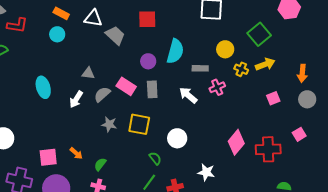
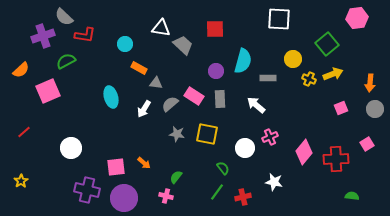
orange rectangle: (61, 13) -> (139, 68), moved
pink cross: (217, 87) -> (270, 137), moved
green semicircle: (100, 164) -> (176, 177), moved

